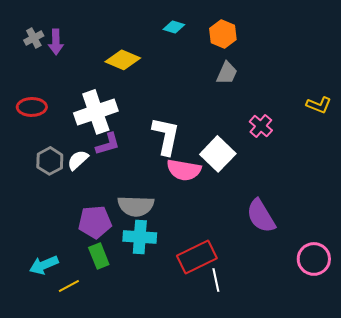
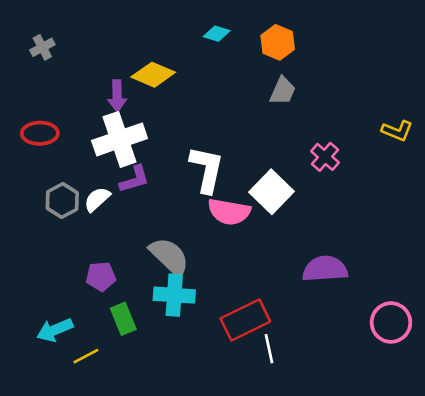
purple arrow: (56, 42) -> (117, 96), moved
gray semicircle: (136, 206) -> (169, 256), turned -138
purple semicircle: (261, 216) -> (325, 269), turned 117
purple pentagon: (95, 222) -> (101, 276), moved, size x0.7

